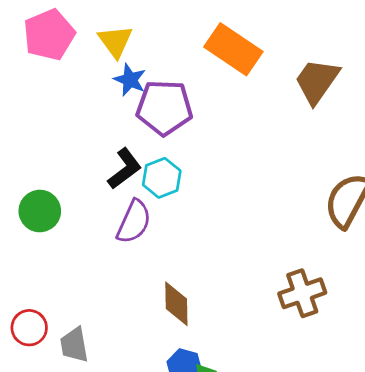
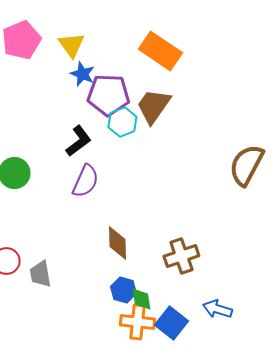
brown trapezoid: (317, 81) -> (153, 106), moved
cyan hexagon: (162, 178) -> (122, 122), moved
brown cross: (302, 293) -> (181, 256), moved

